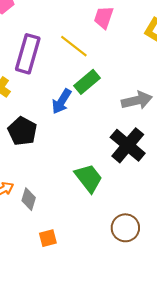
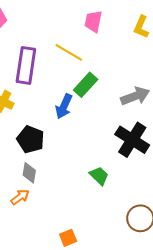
green trapezoid: (89, 178) -> (99, 176), size x0.7
gray diamond: (29, 199) -> (29, 173), moved

